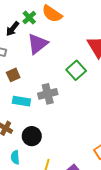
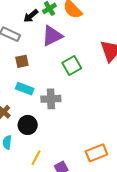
green square: (76, 70) -> (72, 65), moved
gray cross: (48, 94) -> (51, 99), moved

